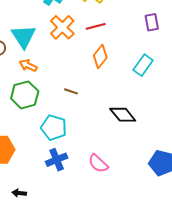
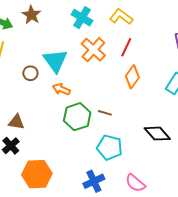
red line: (96, 26) -> (126, 47), turned -48
green hexagon: (25, 95) -> (77, 117), moved
cyan pentagon: (54, 128) -> (109, 148), moved

